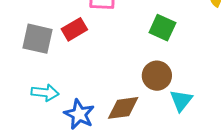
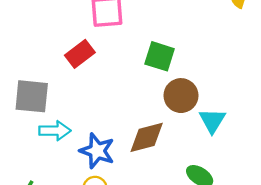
green square: (162, 28) -> (160, 56), moved
gray square: (38, 39) -> (32, 96), moved

